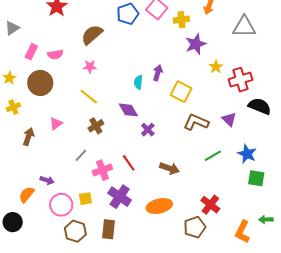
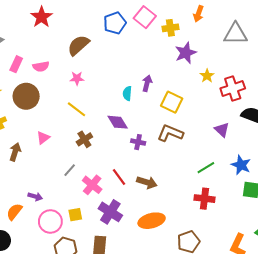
brown L-shape: (196, 122) -> (170, 133), moved
purple cross: (148, 130) -> (138, 142), turned -32
brown arrow: (170, 168) -> (147, 182), moved
pink cross: (102, 170) -> (92, 185), turned -30
red cross: (210, 205) -> (204, 199), moved, turned -30

